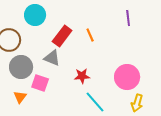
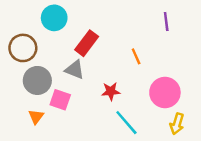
orange line: (90, 35) -> (136, 56), moved

